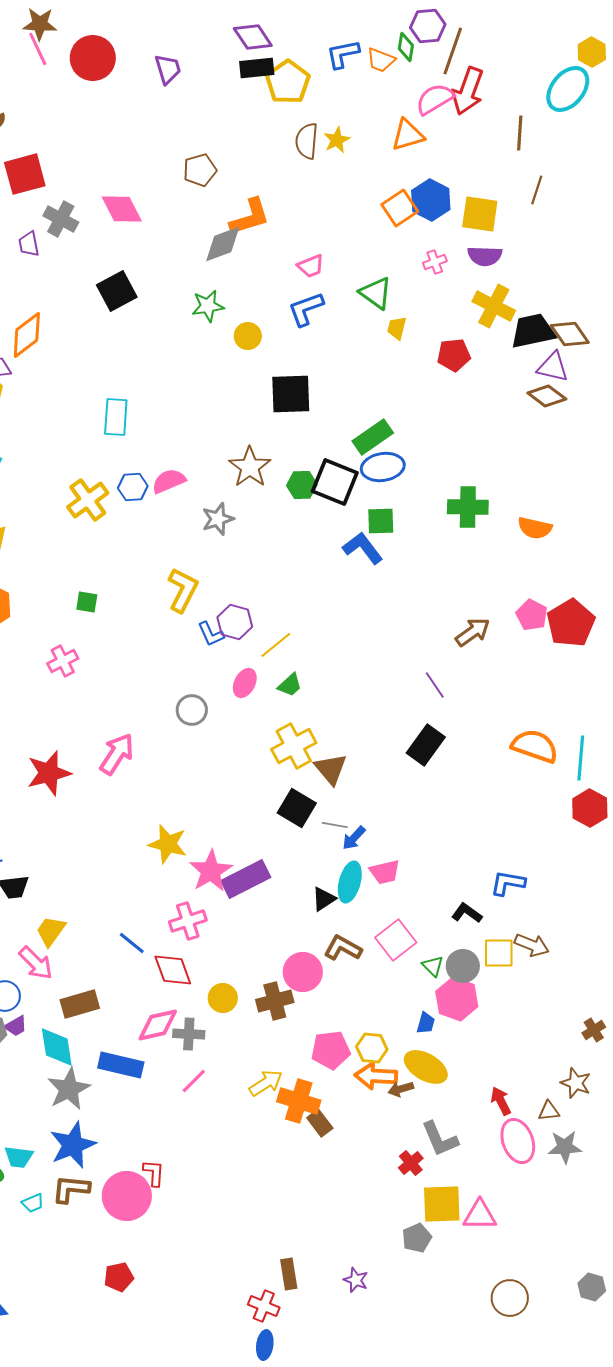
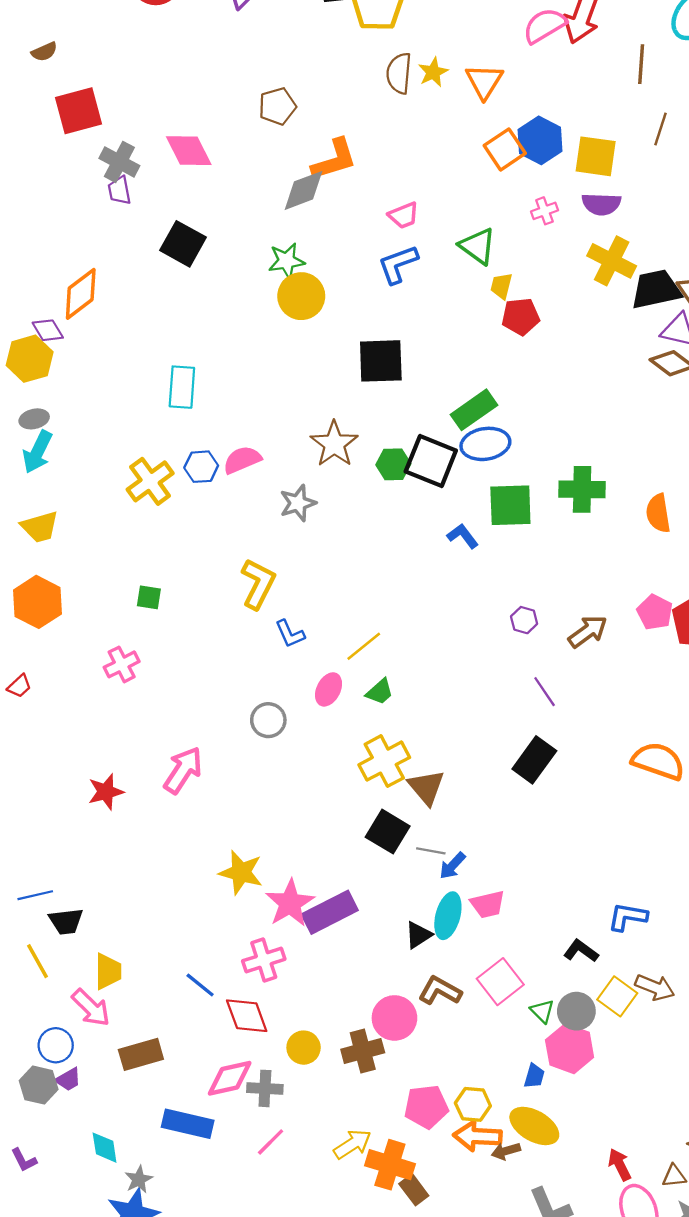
orange triangle: (408, 135) -> (484, 81), moved, turned -42
purple trapezoid: (29, 244) -> (119, 190), moved
black square: (117, 291) -> (183, 244), turned -33
yellow circle: (248, 336) -> (301, 296), moved, size x1.5
red pentagon: (454, 355) -> (521, 317), moved
green square: (381, 521) -> (510, 505), moved, size x1.4
orange semicircle: (535, 528) -> (658, 513), turned 68
blue L-shape: (363, 548) -> (463, 536), size x0.7
purple hexagon: (235, 622) -> (524, 620), moved, size x0.7
red star: (49, 773) -> (106, 792), size x0.7
yellow trapezoid: (51, 931) -> (108, 971), turned 144
yellow square: (499, 953) -> (617, 996), turned 36
cyan diamond: (57, 1047) -> (105, 1148), moved, size x0.7
gray star: (69, 1089) -> (139, 1179), moved, size x0.6

